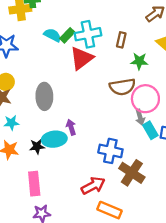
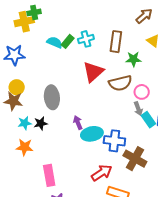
cyan cross: (88, 34) -> (86, 39), size x0.7
brown rectangle: (121, 40) -> (116, 42), size x1.5
red triangle: (82, 58) -> (93, 72), moved
pink circle: (145, 99) -> (142, 92), size x0.6
cyan ellipse: (54, 139) -> (92, 134), moved
black star: (37, 146) -> (41, 123), moved

